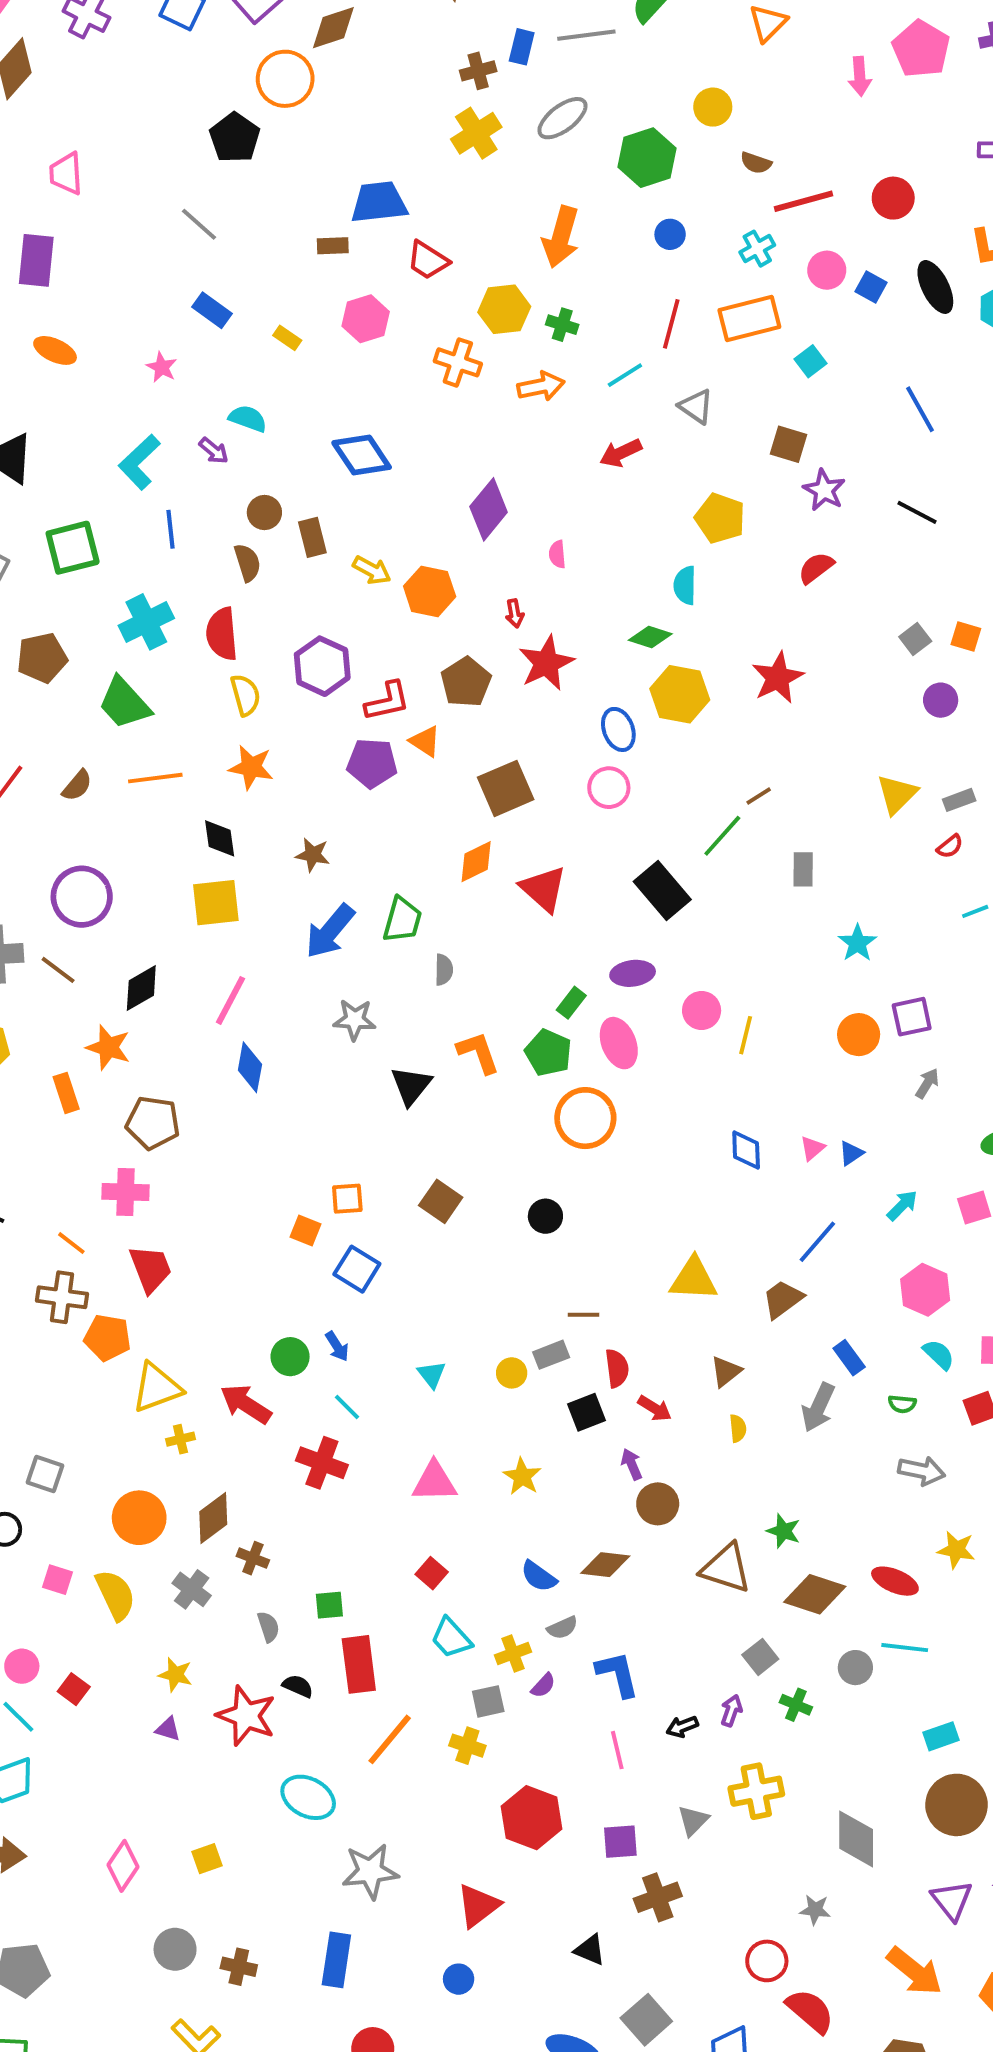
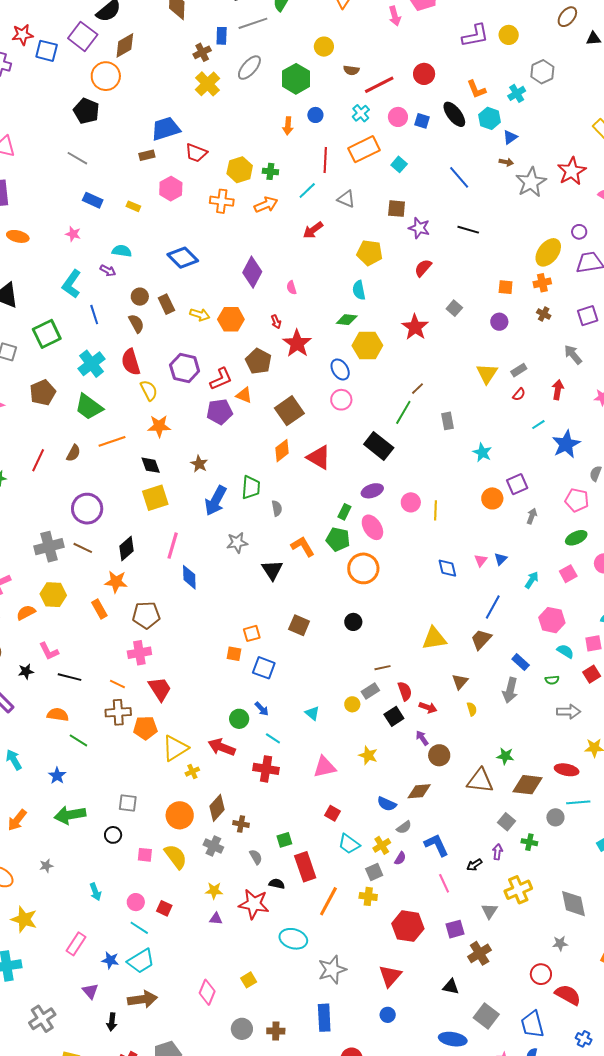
orange arrow: (561, 237) -> (288, 126), moved, size x0.6
gray square: (915, 639) -> (454, 308), moved
brown star: (313, 855) -> (199, 464), turned 30

